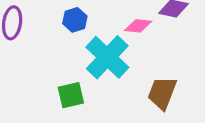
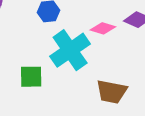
brown trapezoid: (162, 93) -> (112, 92), turned -112

